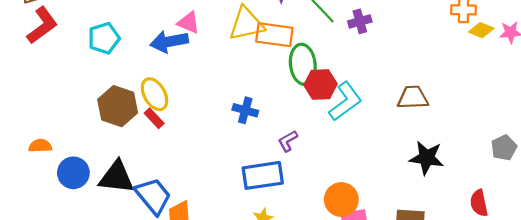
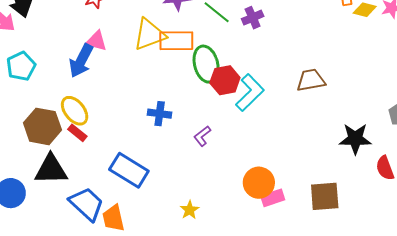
blue arrow: (169, 42) -> (81, 61), turned -44
black star: (427, 158) -> (355, 139), moved
blue rectangle: (263, 175) -> (129, 170), moved, turned 48
black triangle: (117, 177) -> (51, 169), moved

